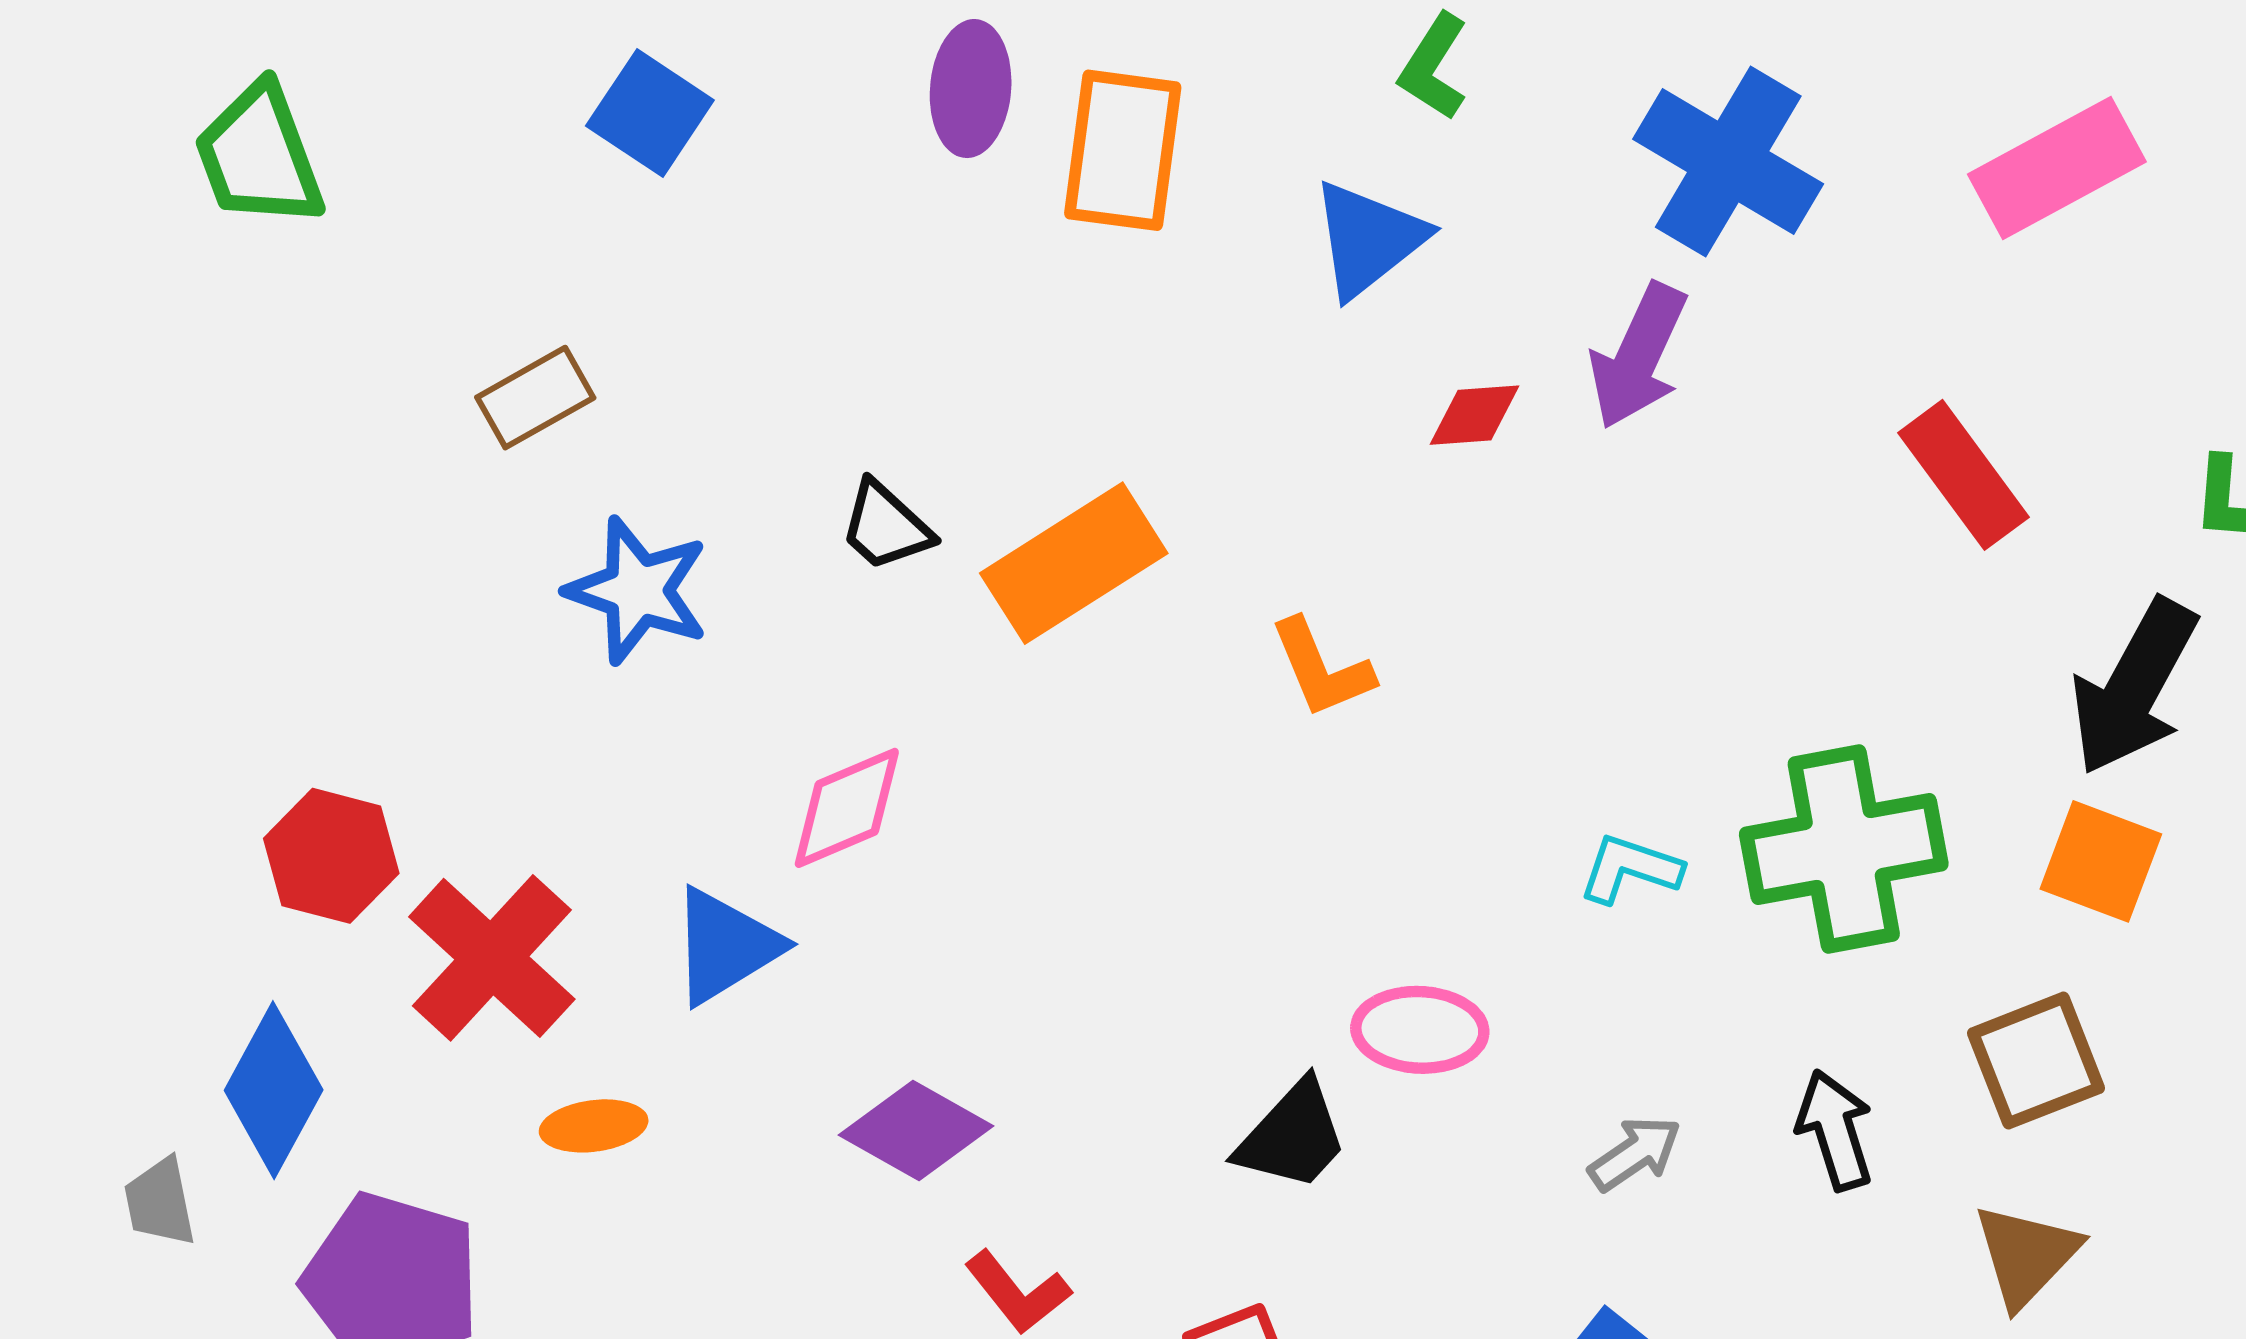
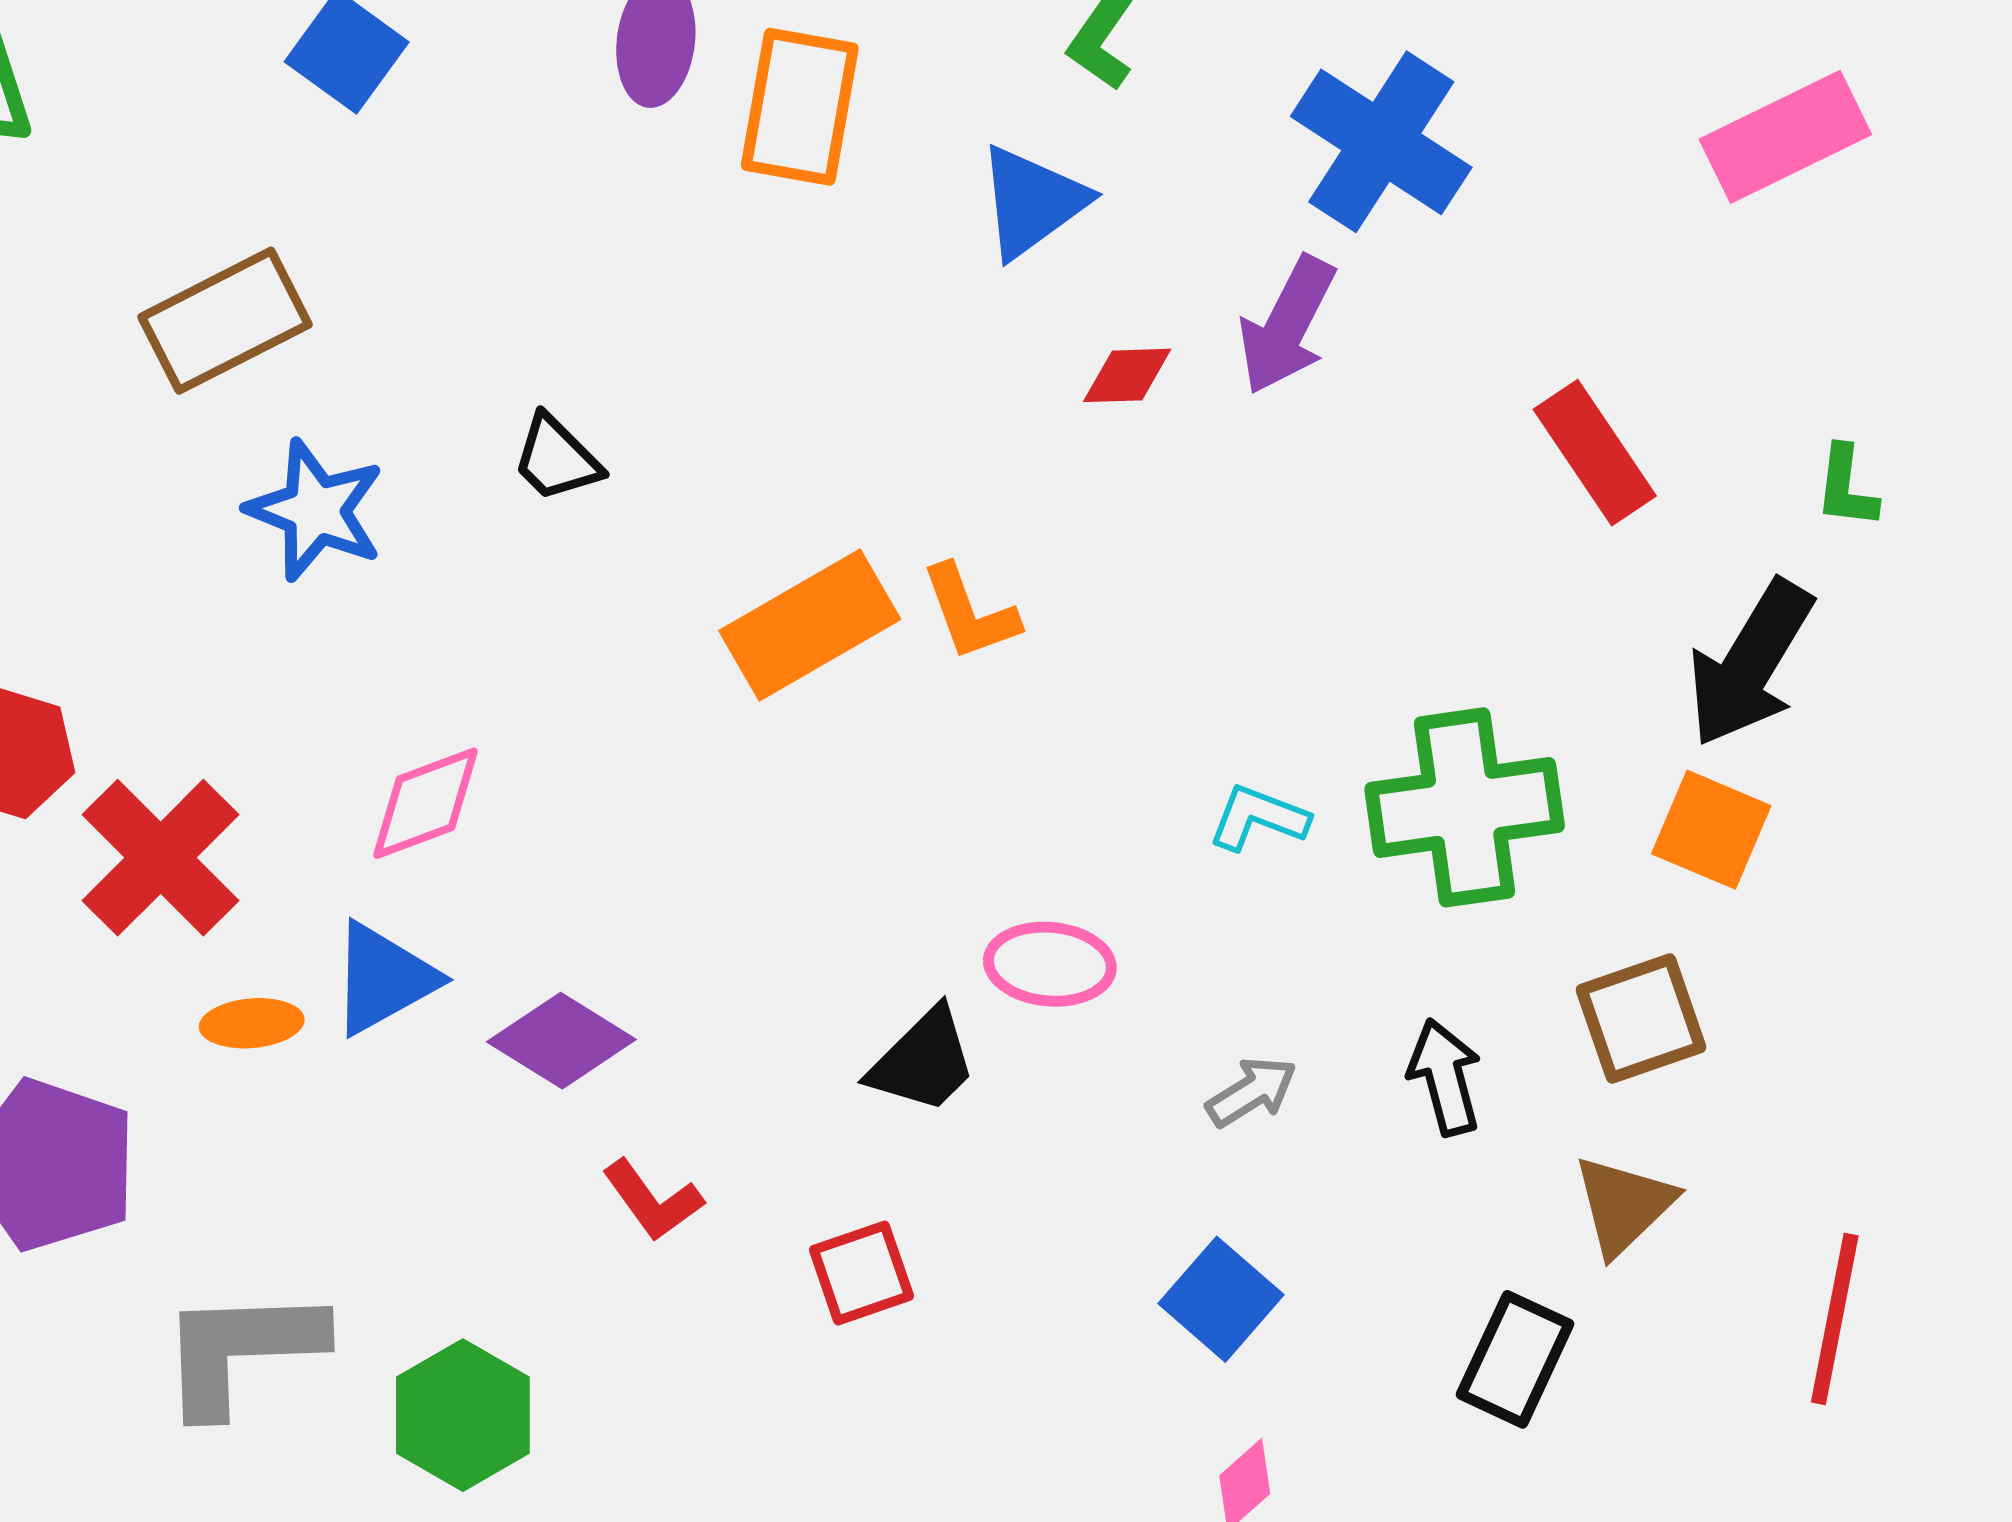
pink rectangle: (2057, 168) -> (1785, 137), moved
brown rectangle: (535, 398) -> (225, 321), size x1.5
orange rectangle: (1074, 563) -> (810, 625), moved
pink diamond: (847, 808) -> (426, 803), moved
blue triangle: (725, 946) -> (383, 979), moved

